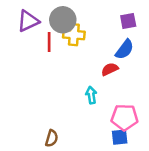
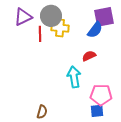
purple square: (128, 21) -> (104, 17), size x1.5
blue semicircle: (125, 49) -> (95, 30), moved
cyan arrow: (91, 95) -> (74, 77), size x1.5

